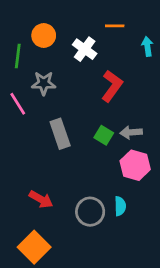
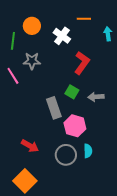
gray rectangle: (60, 134) -> (54, 108), moved
green square: (104, 135) -> (72, 92), moved
pink hexagon: (135, 165) -> (75, 126), moved

